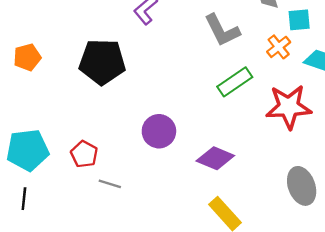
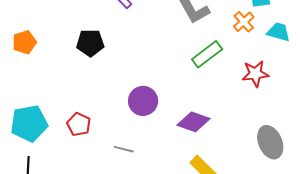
black pentagon: (102, 62) -> (90, 43), size x0.7
red star: (289, 107) -> (255, 74), size x0.7
gray line: (110, 184) -> (124, 149), moved

